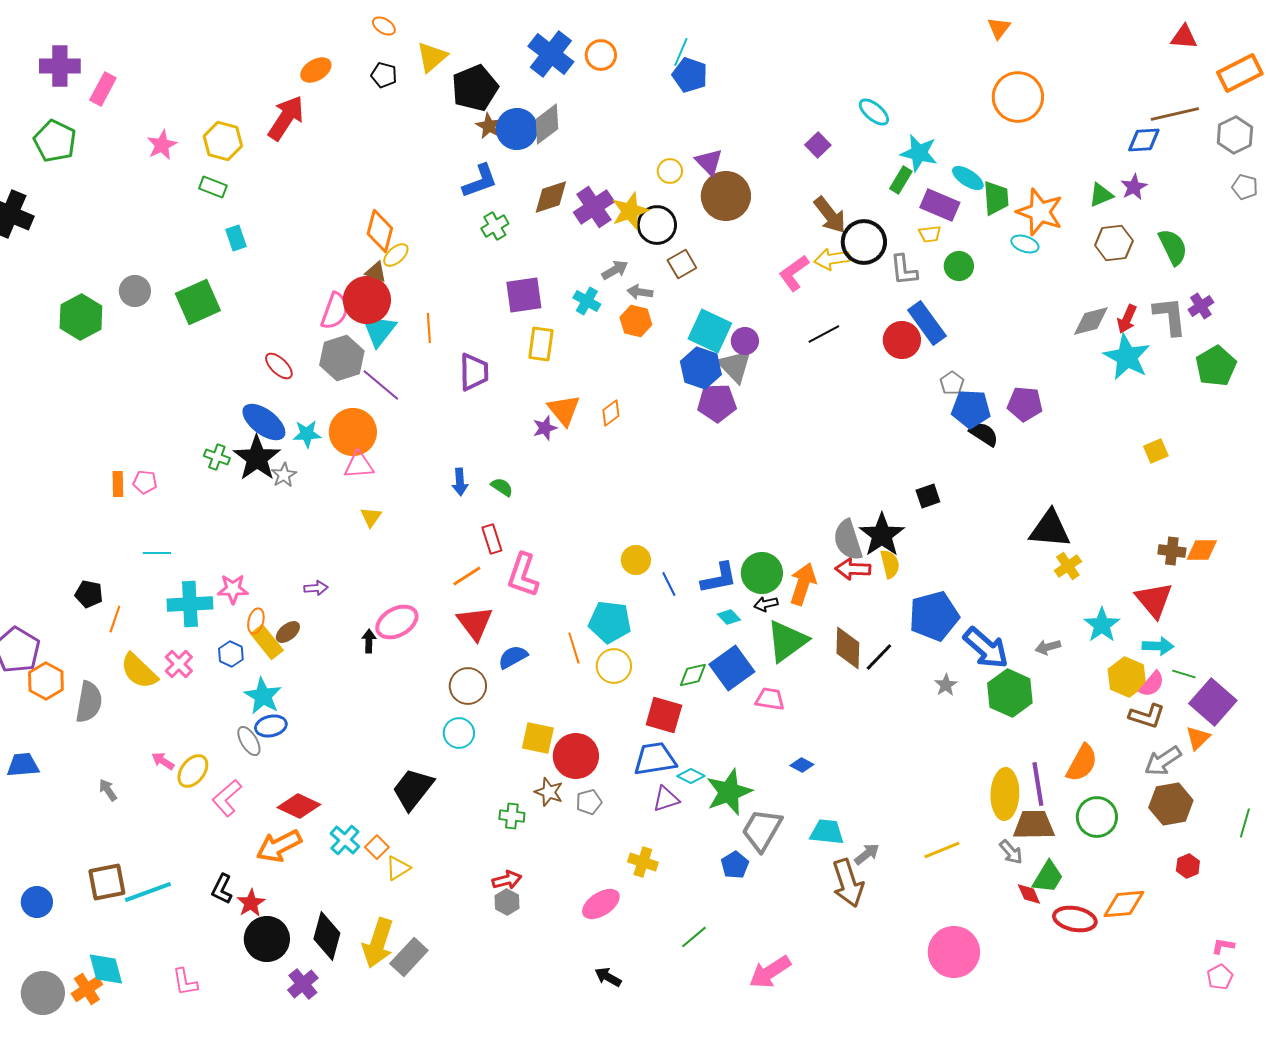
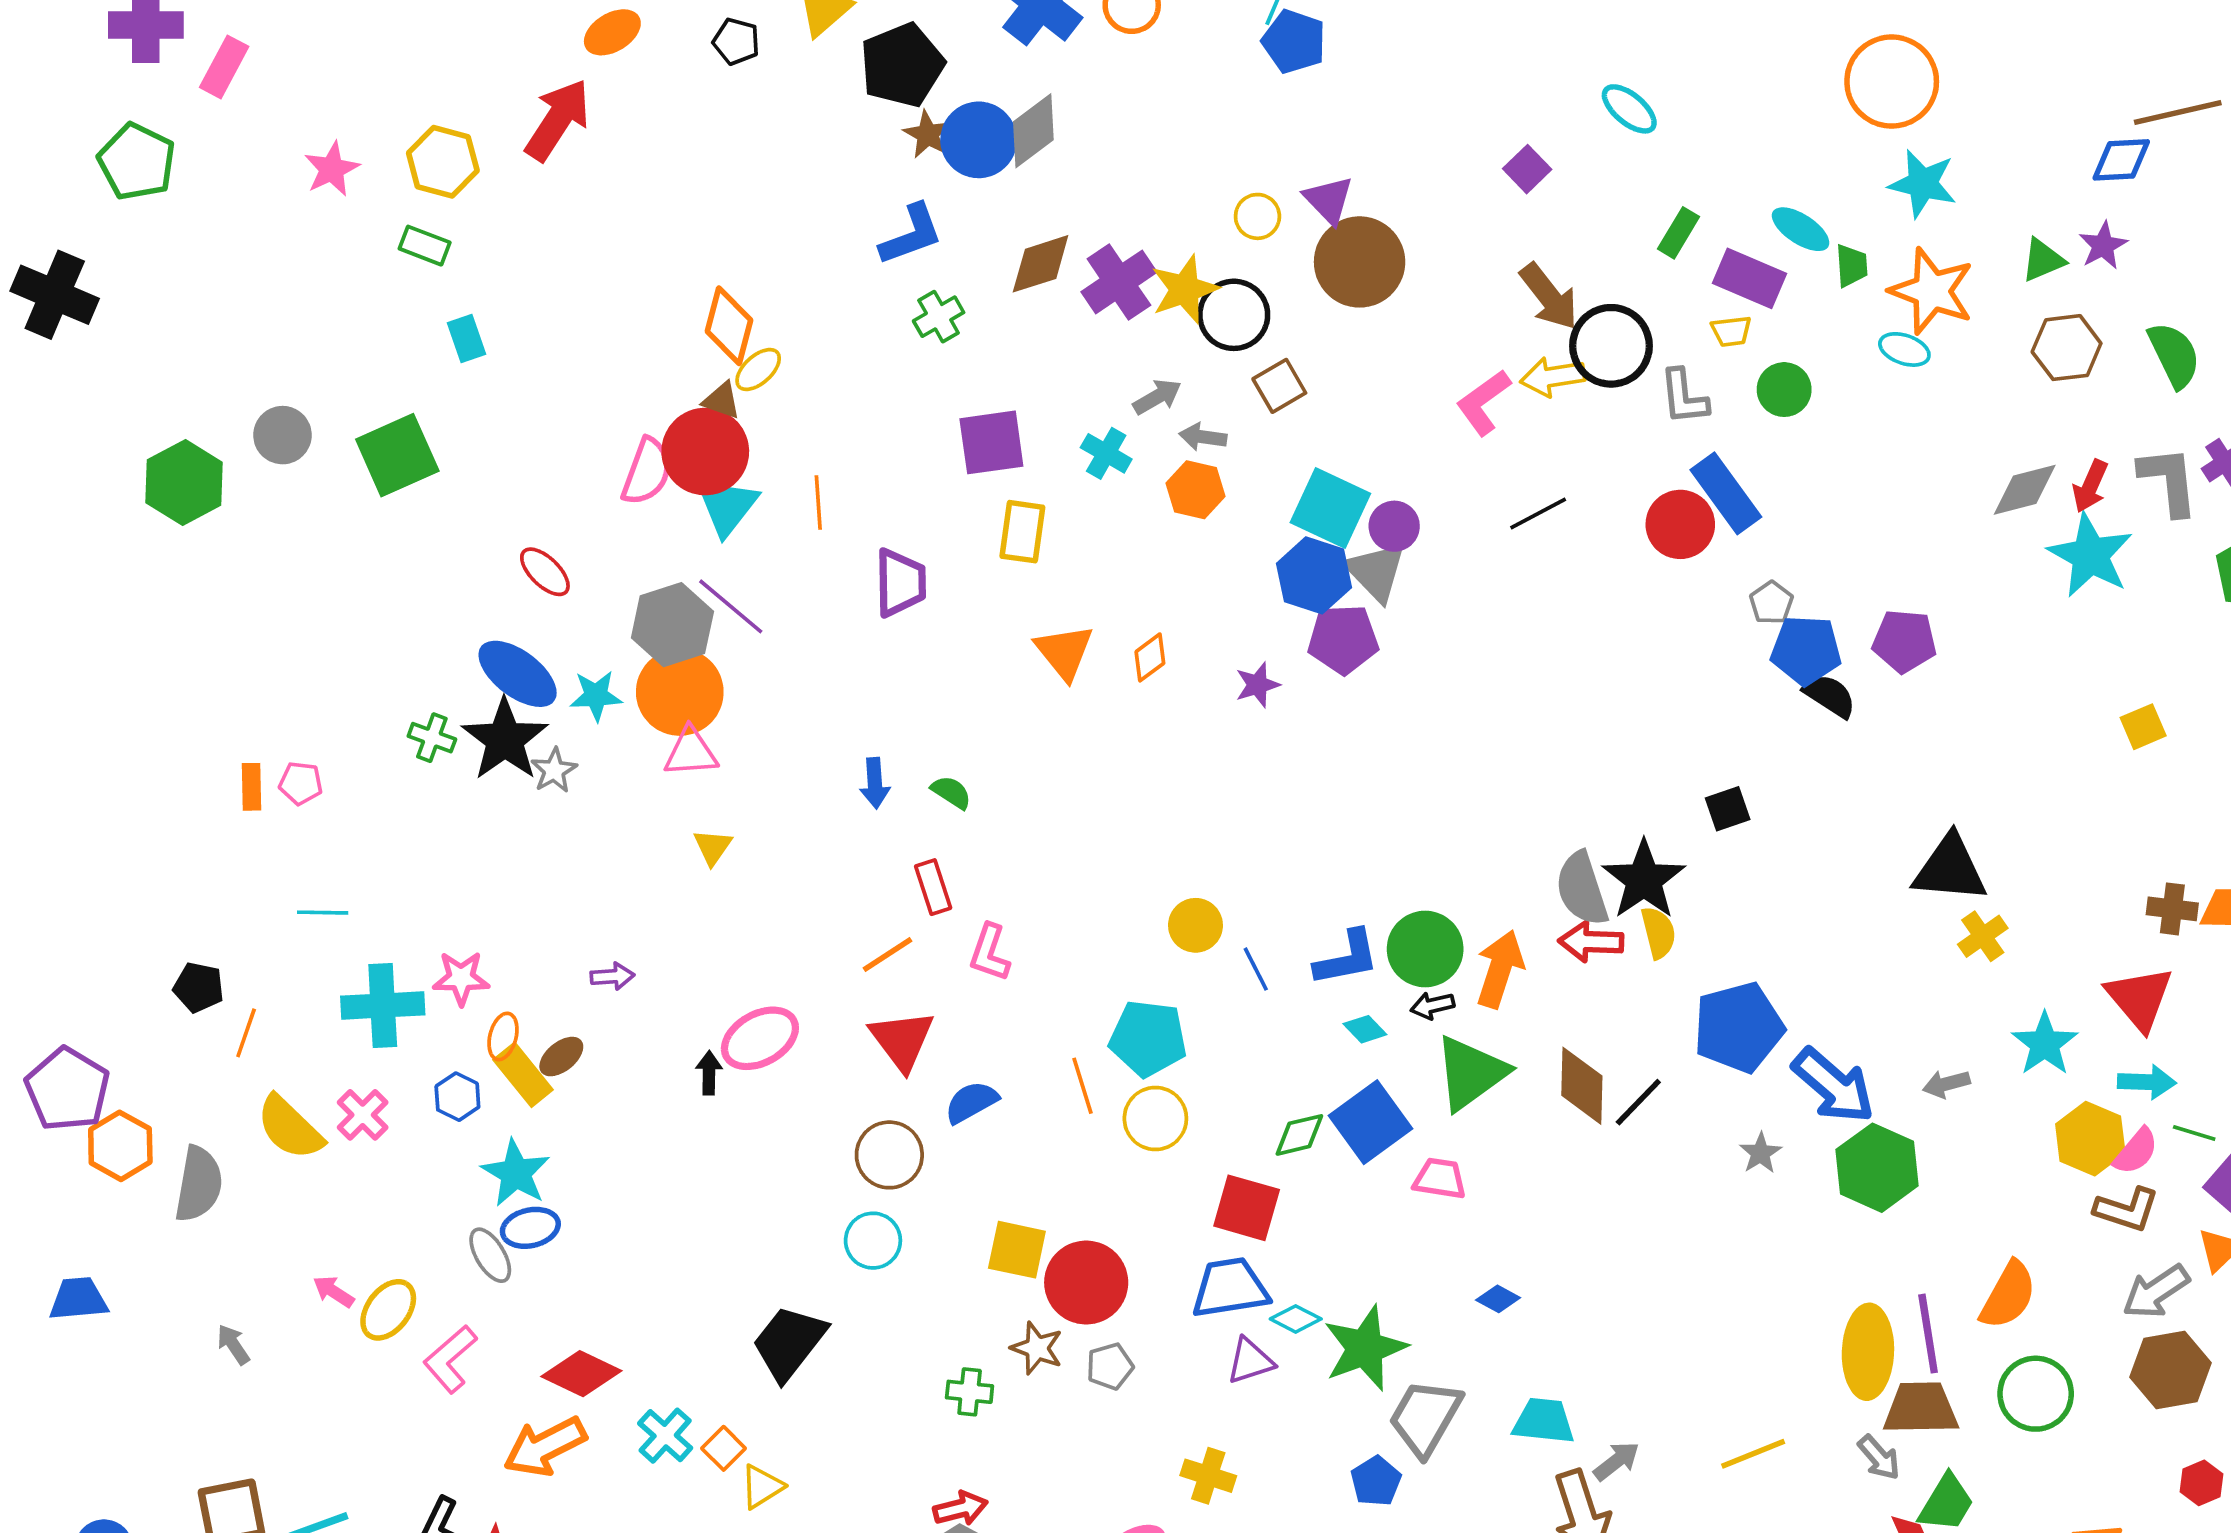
cyan star: (919, 153) -> (1923, 184), moved
green trapezoid: (996, 198) -> (1852, 266), size x0.7
gray hexagon: (342, 358) -> (672, 625), moved
purple star: (545, 428) -> (1257, 685), moved
pink L-shape: (523, 575) -> (990, 953), size x0.7

